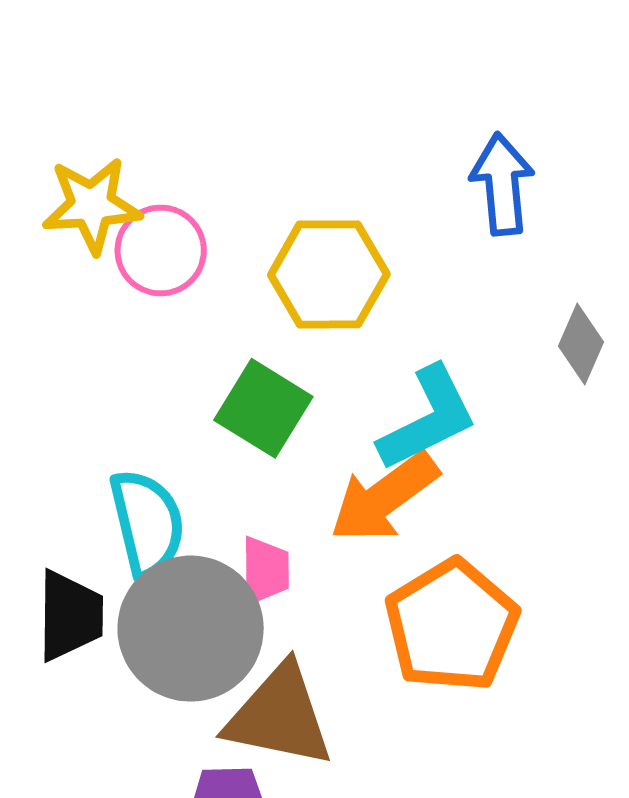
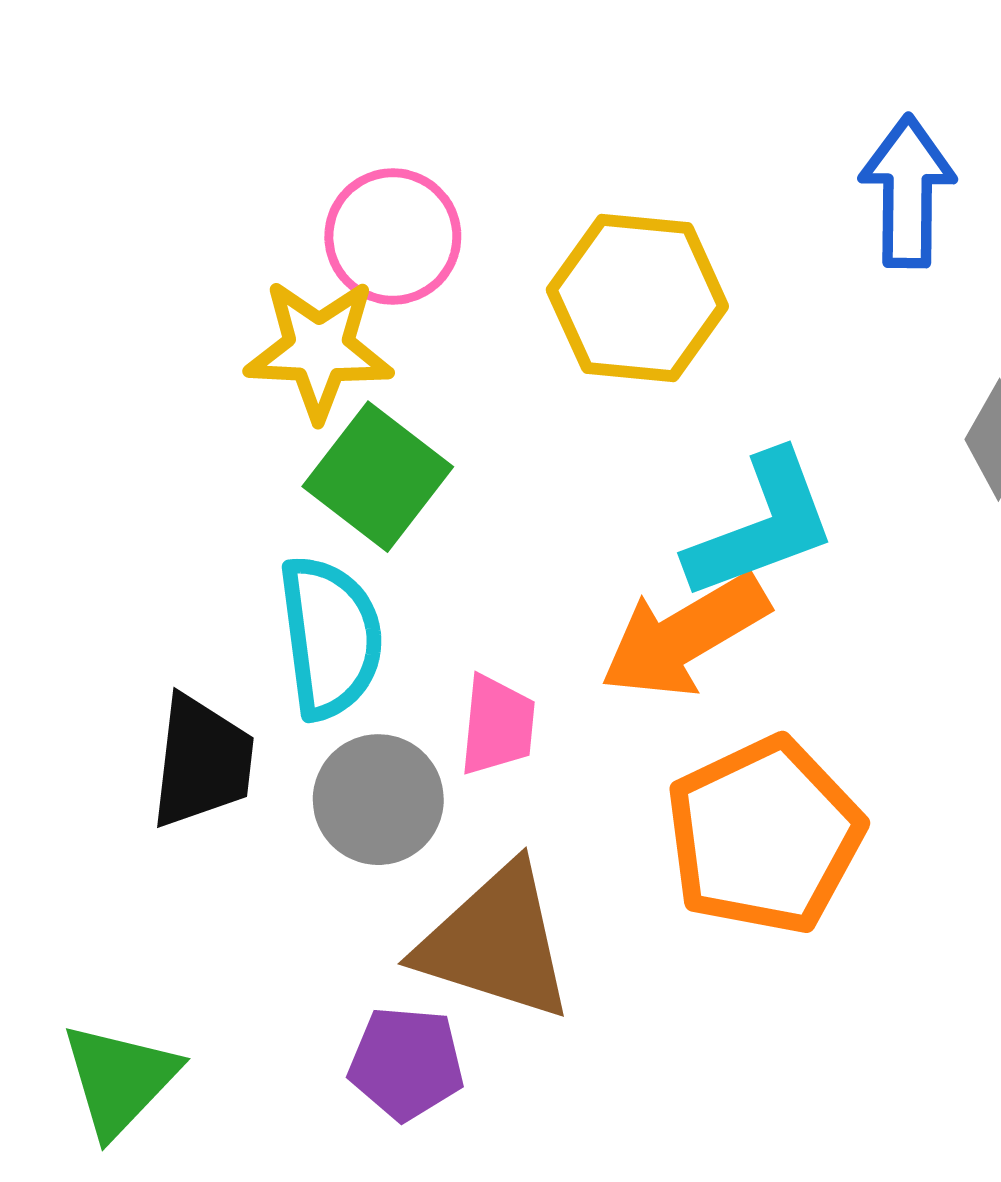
yellow star: (92, 205) -> (319, 349), moved
green square: (263, 408) -> (378, 477), moved
gray circle: (191, 629) -> (378, 800), size x0.6

